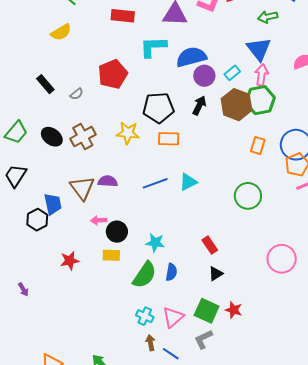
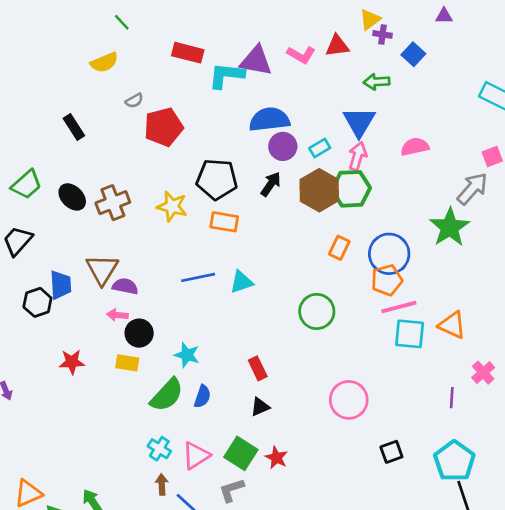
cyan L-shape: (153, 47) -> (226, 75), moved
gray semicircle: (77, 94) -> (134, 101), moved
purple semicircle: (108, 181) -> (125, 286), moved

